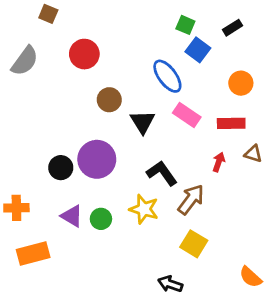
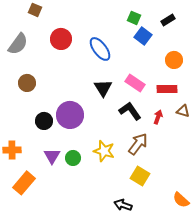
blue ellipse: (167, 76) -> (100, 49), moved
brown circle: (109, 100) -> (27, 83), moved
black L-shape: (162, 173) -> (130, 111), moved
purple triangle: (72, 216) -> (52, 156), turned 30
orange rectangle: (33, 253) -> (24, 183), turned -35

